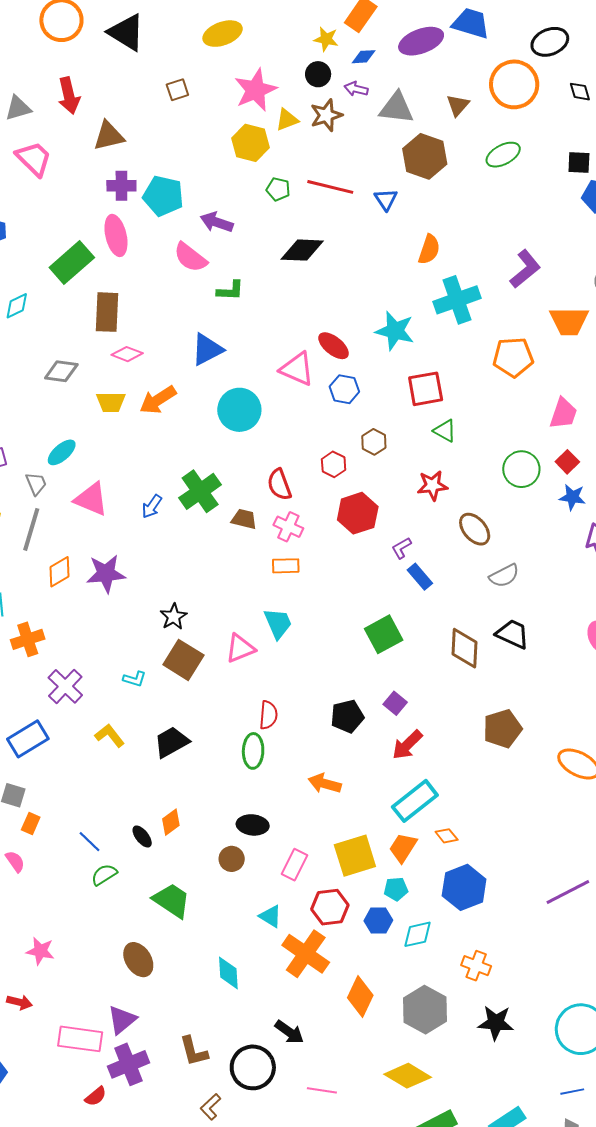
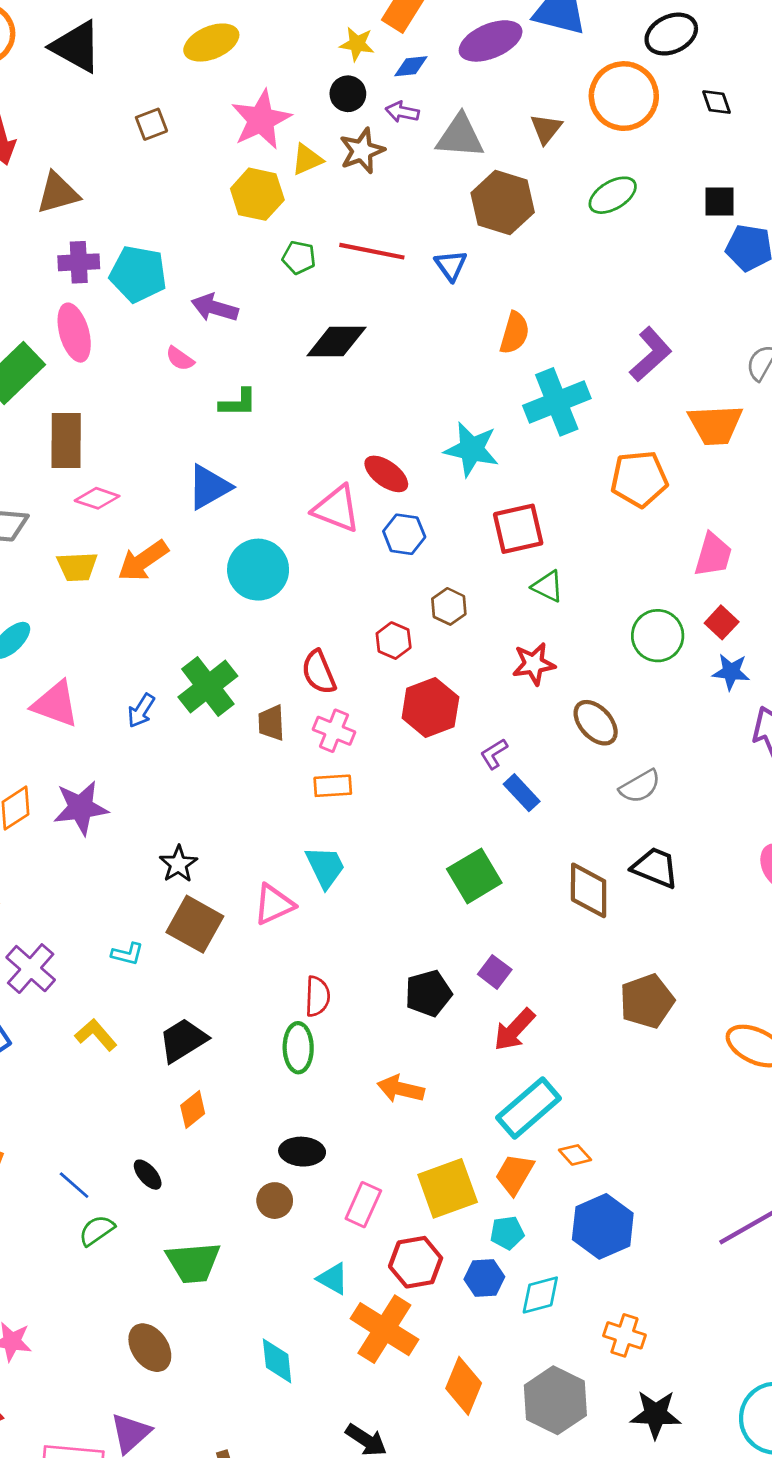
pink semicircle: (190, 257) -> (180, 359), size x0.6
brown trapezoid: (244, 519) -> (271, 723), turned -104
orange diamond: (171, 822) -> (193, 1109), moved
green trapezoid: (172, 900) -> (193, 1262), turned 144

